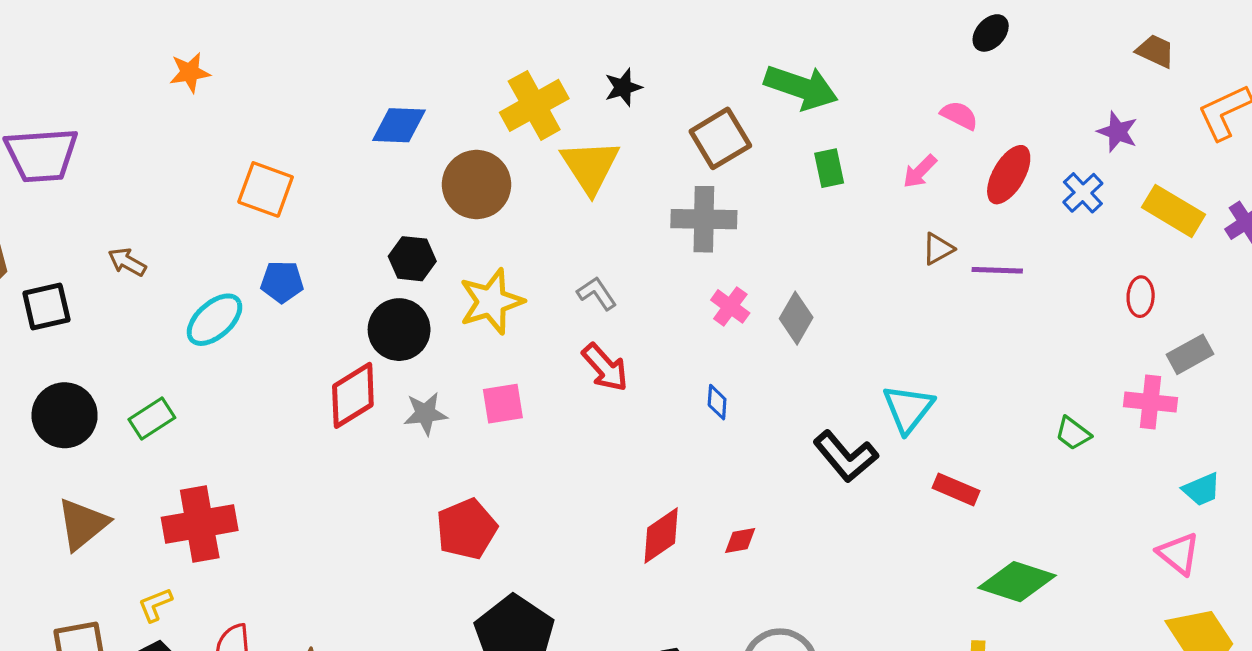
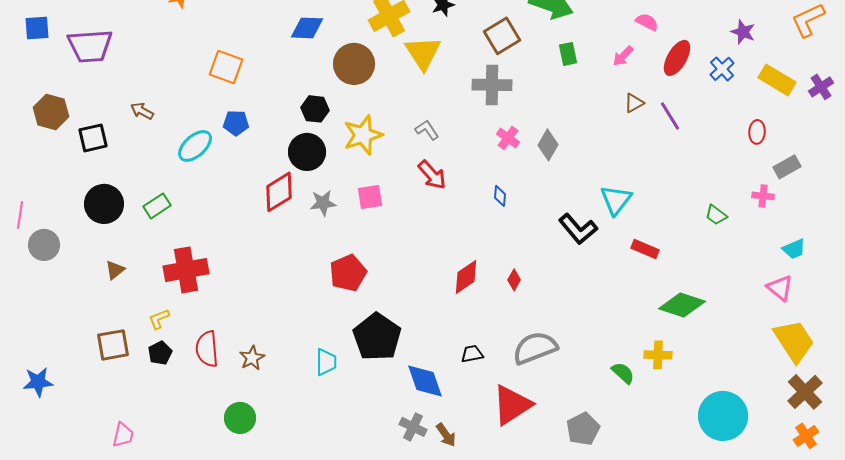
purple line: (997, 270) -> (670, 116), turned 56
pink cross: (1150, 402) -> (763, 196), size x0.7
brown triangle: (83, 524) -> (115, 270), size x0.6
red diamond: (740, 540) -> (514, 280), turned -50

